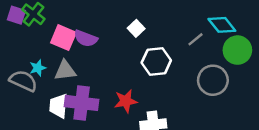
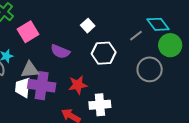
pink square: (63, 38) -> (28, 32), turned 35
purple semicircle: (86, 38) -> (60, 52), moved
gray triangle: (65, 71) -> (30, 70), moved

